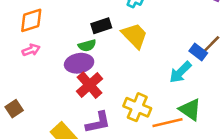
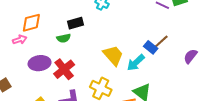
orange diamond: (31, 20) -> (31, 23), moved
yellow trapezoid: (135, 36) -> (113, 55), moved
purple ellipse: (79, 63) -> (40, 63), moved

